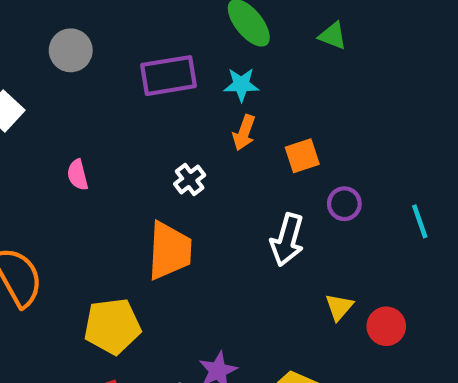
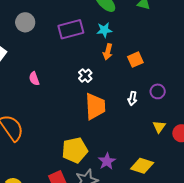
purple circle: (344, 204) -> (158, 91), moved
white arrow: (287, 240) -> (132, 98), size x0.6
orange trapezoid: (170, 251) -> (95, 106), moved
yellow pentagon: (112, 326) -> (75, 150), moved

